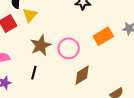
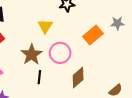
yellow triangle: (30, 15) -> (45, 26), moved
black line: (34, 73) -> (39, 77), moved

